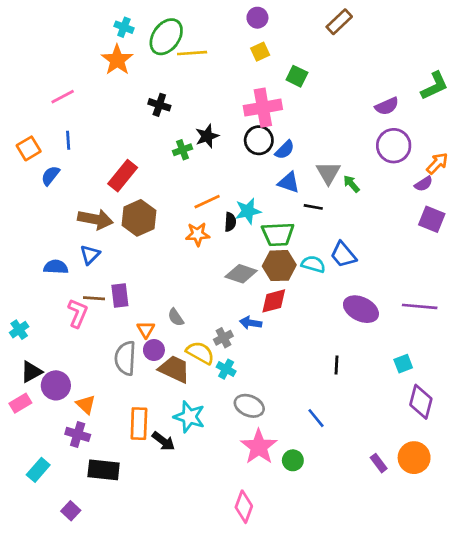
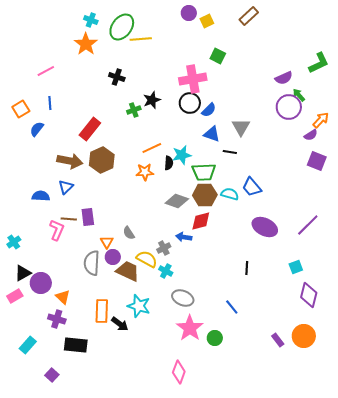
yellow square: (260, 52) -> (207, 21), moved
green arrow: (351, 184) -> (299, 95), moved
purple line: (420, 306) -> (308, 225), turned -50

